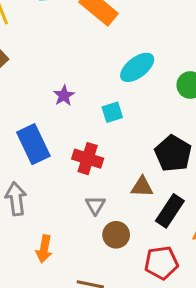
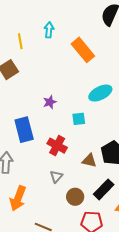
brown triangle: (142, 187) -> (89, 161), moved
brown circle: (116, 235) -> (75, 197), moved
orange arrow: (44, 249) -> (18, 198), size x1.4

